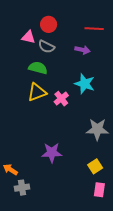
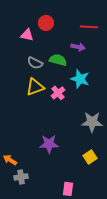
gray semicircle: (46, 47) -> (35, 63), moved
green semicircle: (38, 68) -> (58, 60), moved
pink rectangle: (99, 190) -> (68, 189), moved

